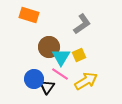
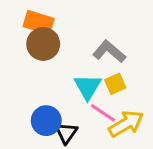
gray L-shape: (82, 24) -> (109, 52), moved, turned -105
brown circle: (49, 47) -> (43, 44), moved
pink line: (60, 74) -> (103, 113), moved

